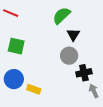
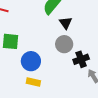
blue circle: (14, 79) -> (31, 61), moved

